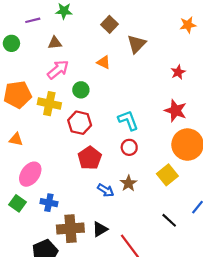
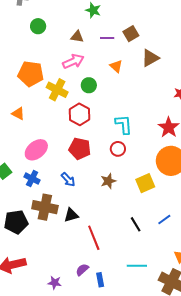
purple line: (33, 20) -> (107, 38), moved
red pentagon: (90, 158) -> (80, 149), turned 30
pink ellipse: (30, 174) -> (36, 150), moved
blue arrow: (106, 190) -> (68, 180), moved

